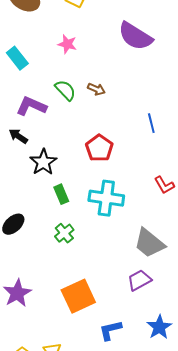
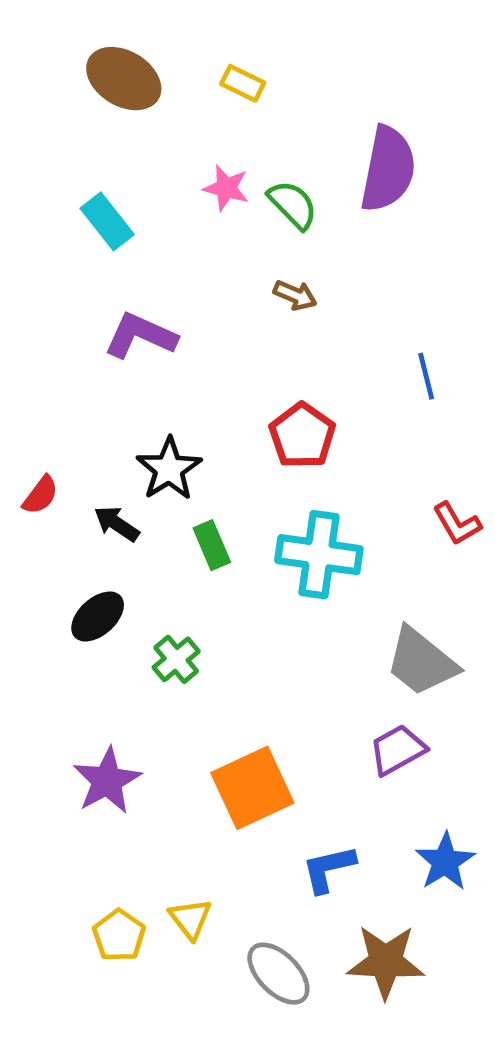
purple semicircle: (135, 36) -> (388, 169), turned -111
green semicircle: (65, 90) -> (293, 205), moved
black arrow: (18, 136) -> (117, 524), moved
green cross: (64, 233) -> (176, 659), moved

